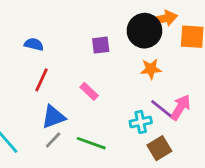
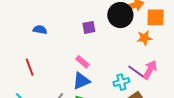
orange star: (151, 69) -> (144, 38), moved
red line: (42, 80) -> (30, 67), moved, turned -42
blue triangle: (53, 117) -> (81, 81), moved

